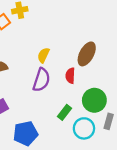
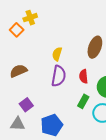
red semicircle: (70, 76) -> (84, 76), moved

